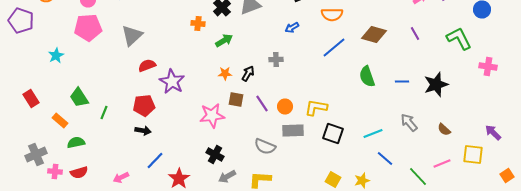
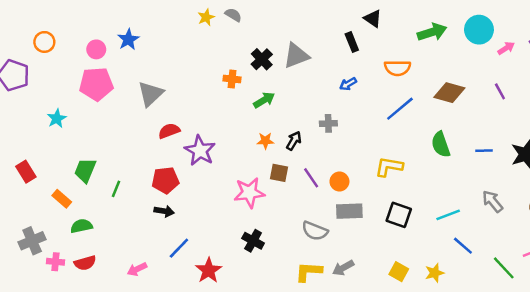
green trapezoid: (79, 98) -> (85, 170), turned 55
yellow L-shape: (316, 108) -> (389, 167), moved
gray arrow: (227, 176) -> (343, 268), moved

